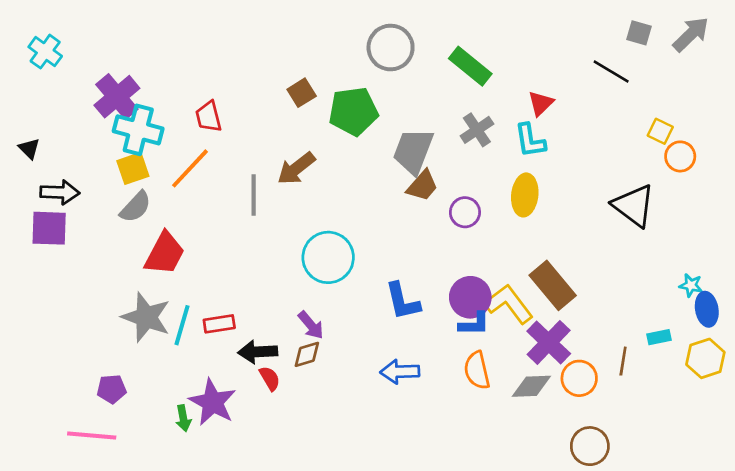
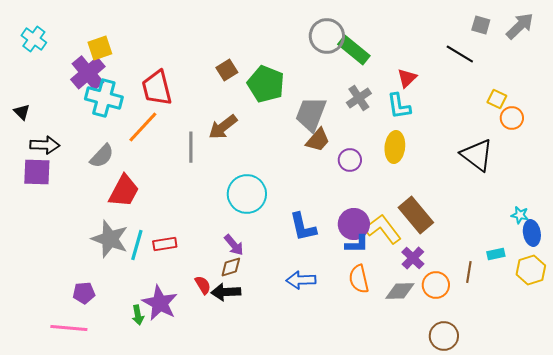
gray circle: (391, 48) -> (327, 36), moved
green pentagon: (353, 111) -> (266, 84), turned 30
red trapezoid: (209, 117) -> (157, 88), size x1.5
yellow square: (133, 168) -> (100, 48), moved
purple cross: (549, 342) -> (413, 258), size x0.7
black arrow: (258, 352) -> (226, 292), moved

